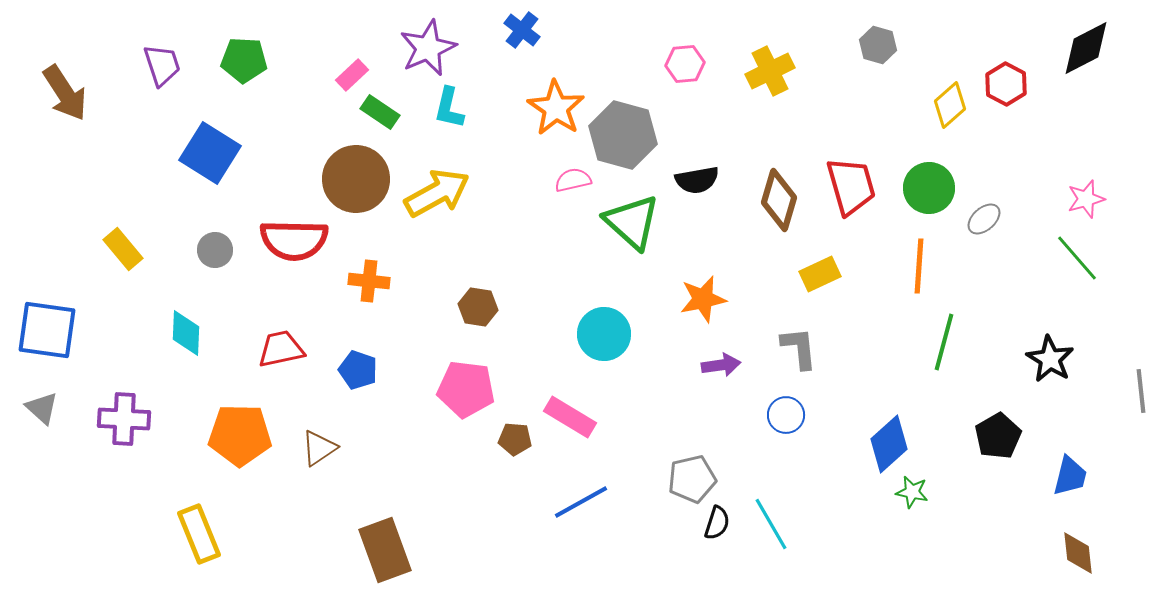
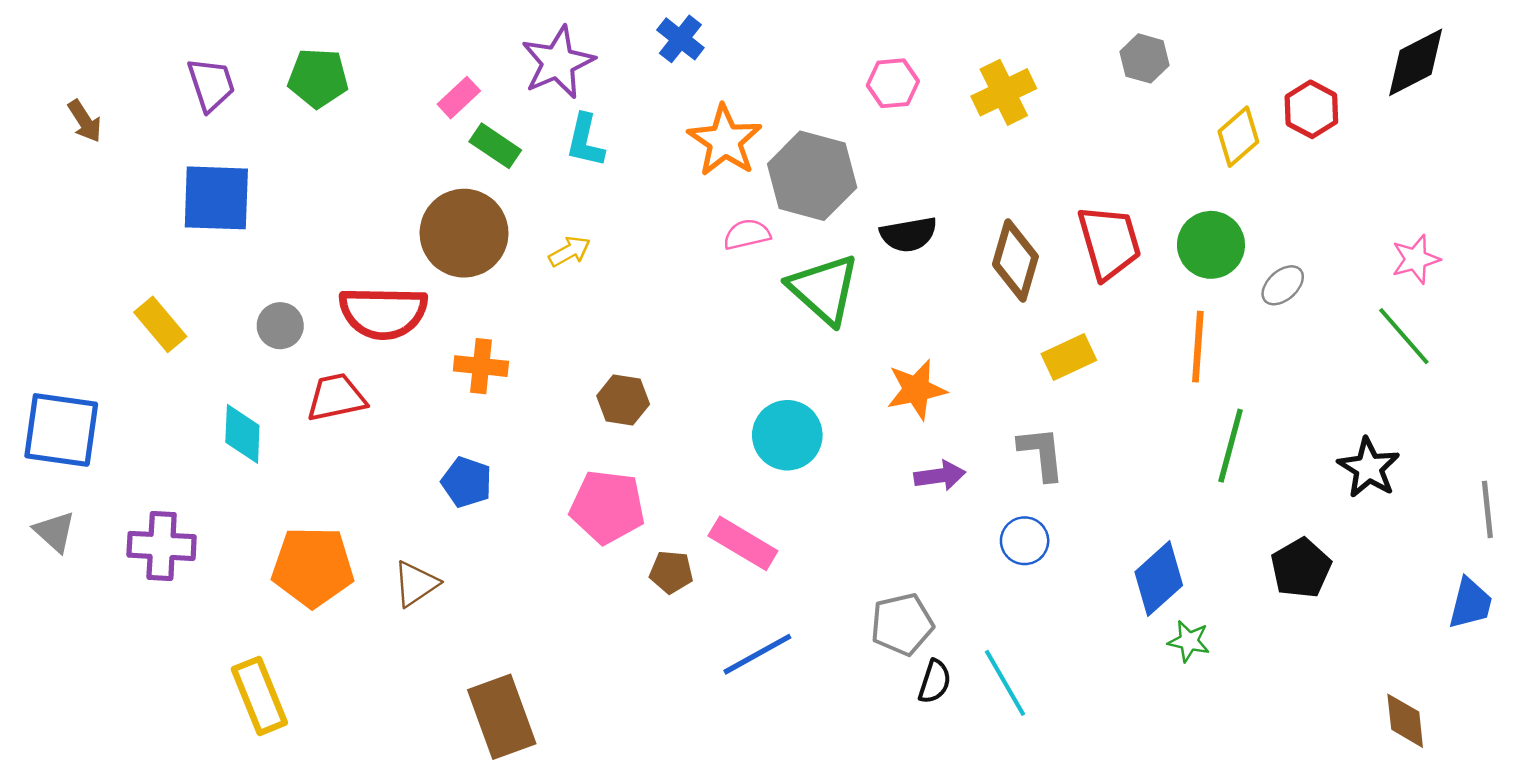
brown arrow: (65, 93) -> (85, 121), size x0.6
blue square: (210, 153) -> (216, 198), moved, turned -30
yellow arrow: (437, 193) -> (570, 251), size x0.5
red trapezoid: (281, 349) -> (336, 397), moved
blue trapezoid: (1070, 476) -> (1470, 603), moved

